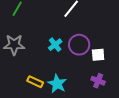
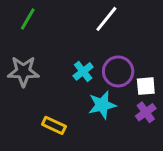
purple cross: (98, 81) -> (146, 112), moved, turned 32
cyan star: (57, 84) -> (102, 105), moved, turned 30

